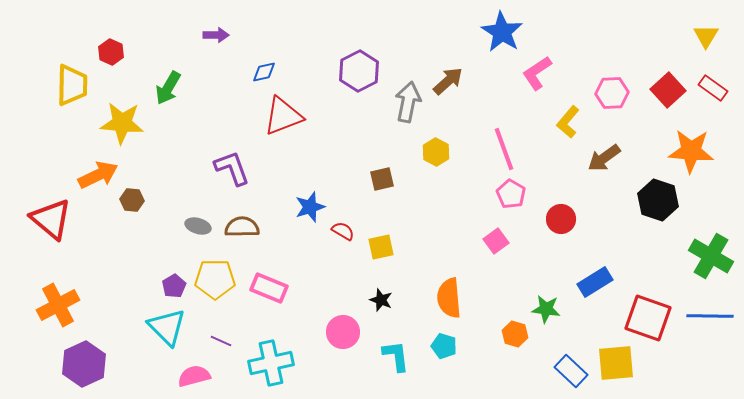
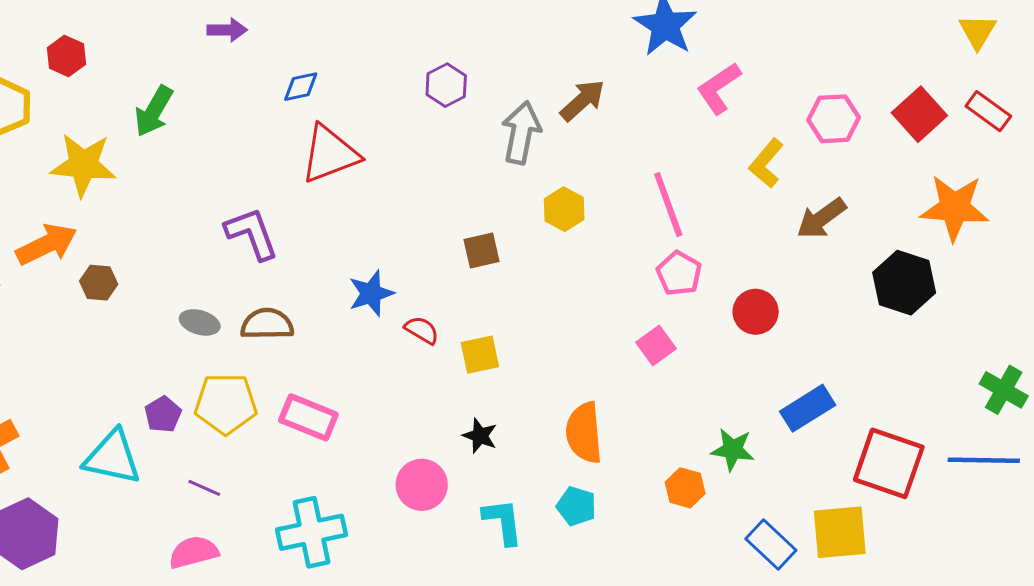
purple hexagon: (359, 71) -> (446, 85), size x0.7
green cross: (711, 256) -> (1004, 390), moved, size x0.7
cyan triangle: (167, 327) -> (112, 457), moved, turned -33
purple line: (221, 341) -> (204, 488), moved

